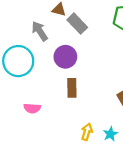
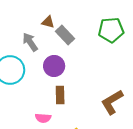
pink semicircle: (32, 108) -> (43, 118), moved

